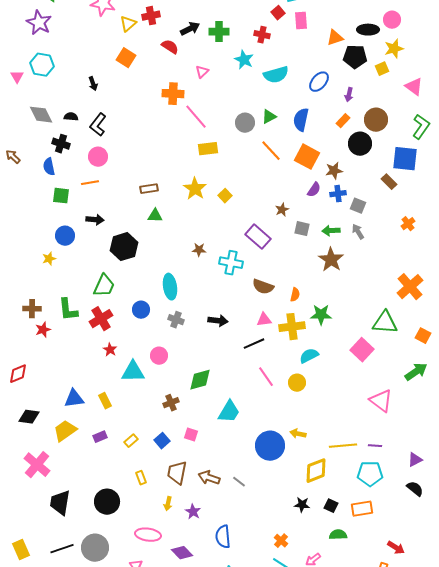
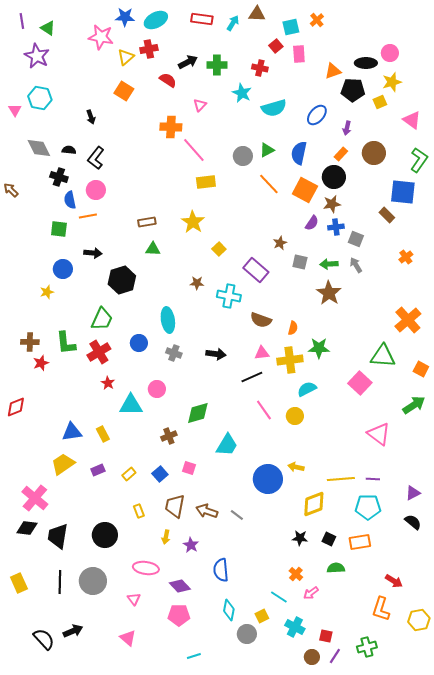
black circle: (360, 144) -> (334, 177), moved
blue semicircle: (49, 167) -> (70, 200), moved
yellow square: (225, 196) -> (219, 249), moved
black diamond: (29, 417) -> (27, 528), moved
orange cross: (281, 541) -> (296, 574), moved
black line: (62, 549) -> (60, 582), turned -70

